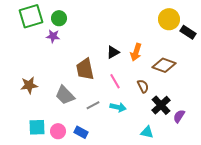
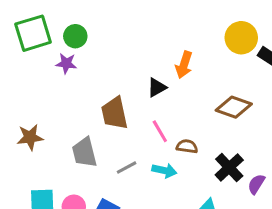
orange arrow: (136, 52) -> (184, 65), moved
brown semicircle: (143, 86) -> (187, 146), moved, turned -56
gray trapezoid: (65, 95) -> (84, 152), turned 30

